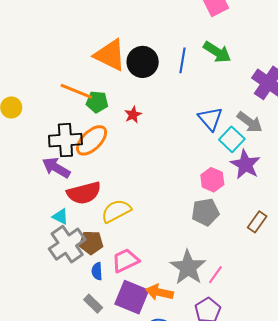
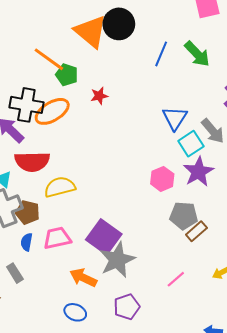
black circle: (143, 62) -> (119, 24), moved
gray pentagon: (205, 212) -> (184, 216), moved
pink line: (215, 275) -> (176, 279), moved
purple square: (132, 297) -> (104, 237), moved

